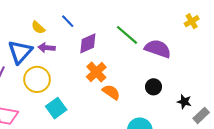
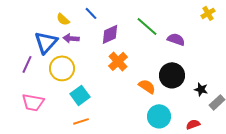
purple semicircle: (158, 49) -> (176, 39), size x0.7
black circle: (154, 87) -> (172, 75), size x1.6
orange semicircle: (111, 92) -> (147, 86), moved

